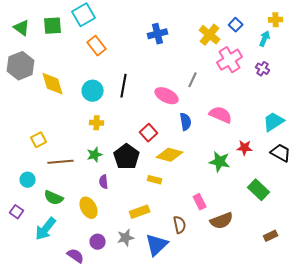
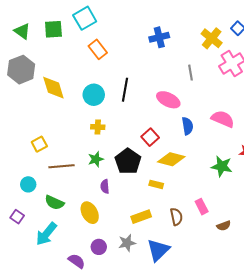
gray line: (193, 80) -> (190, 73), moved, turned -35
brown semicircle: (222, 221) -> (224, 226), size x0.6
brown semicircle: (180, 225) -> (176, 217), moved

